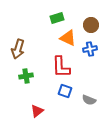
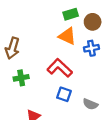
green rectangle: (57, 18) -> (71, 14), moved
red L-shape: (61, 67) -> (60, 68), turned 135

